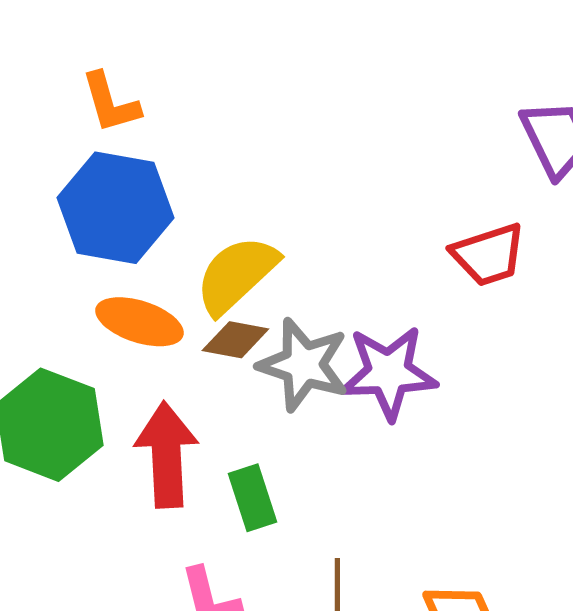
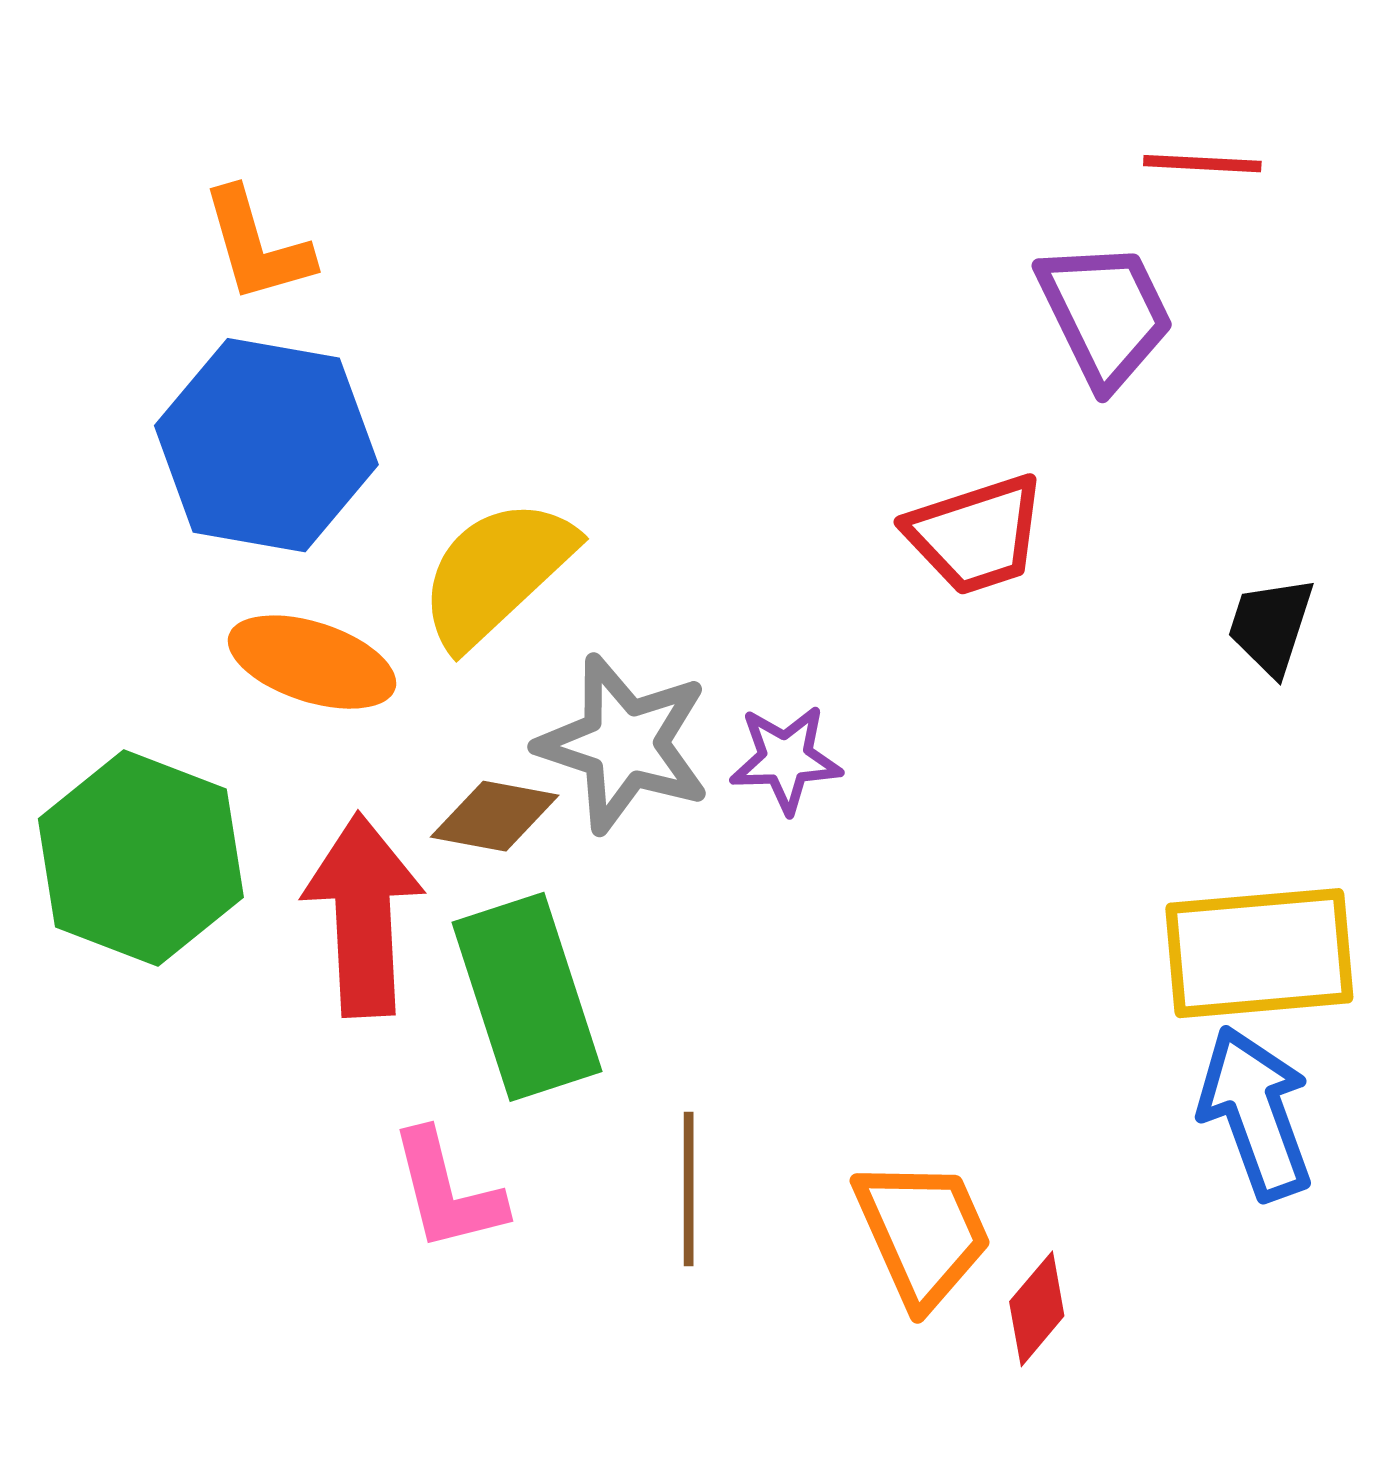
brown diamond: (235, 340) -> (495, 816), moved
purple star: (388, 373) -> (786, 759), size x0.6
green rectangle: (252, 498) -> (527, 997), size x1.6

